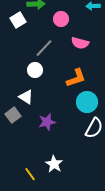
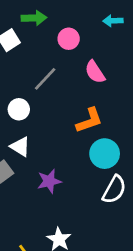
pink semicircle: (80, 43) -> (95, 72), turned 42
white circle: (35, 70) -> (19, 109), moved

